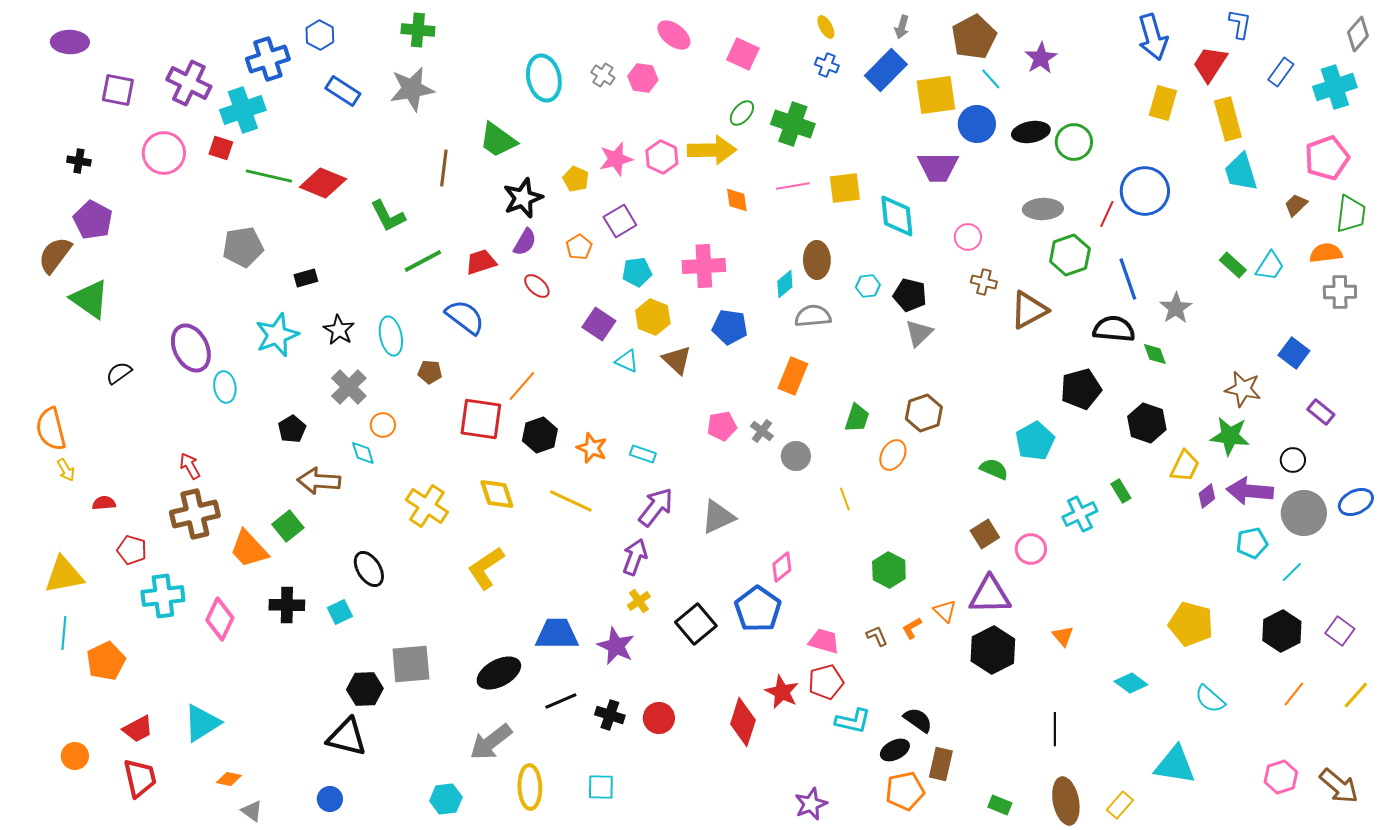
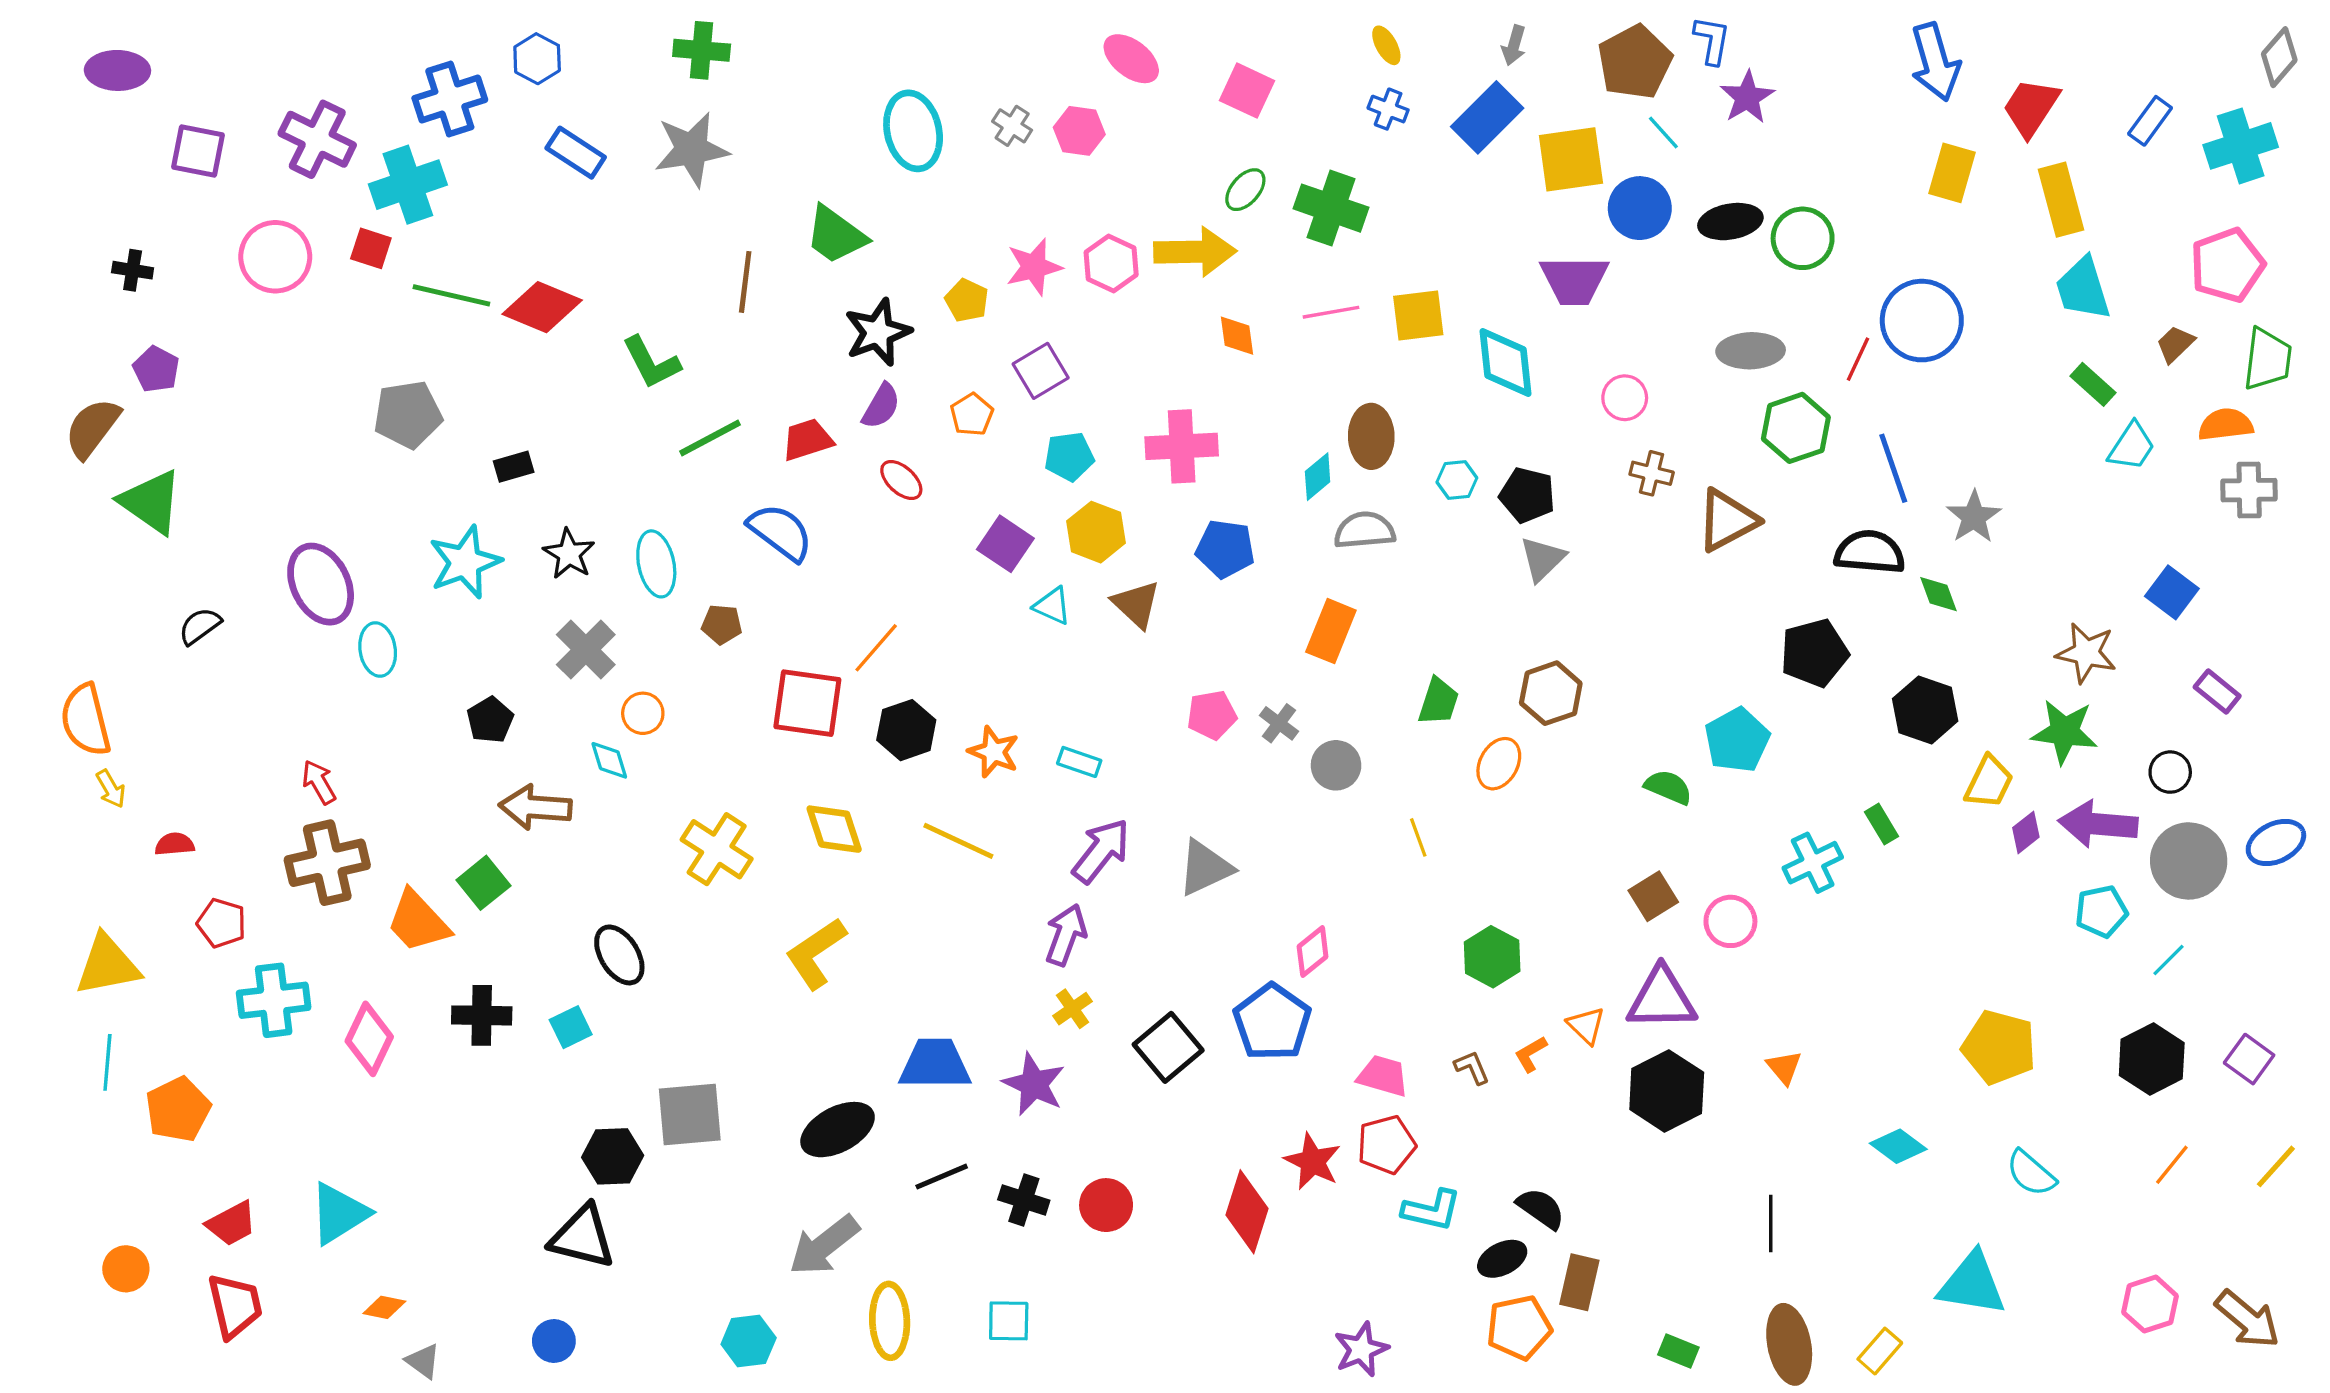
blue L-shape: (1240, 24) -> (1712, 40), moved
purple pentagon: (93, 220) -> (156, 369), size x0.7
green rectangle: (1233, 265) -> (2093, 384), moved

